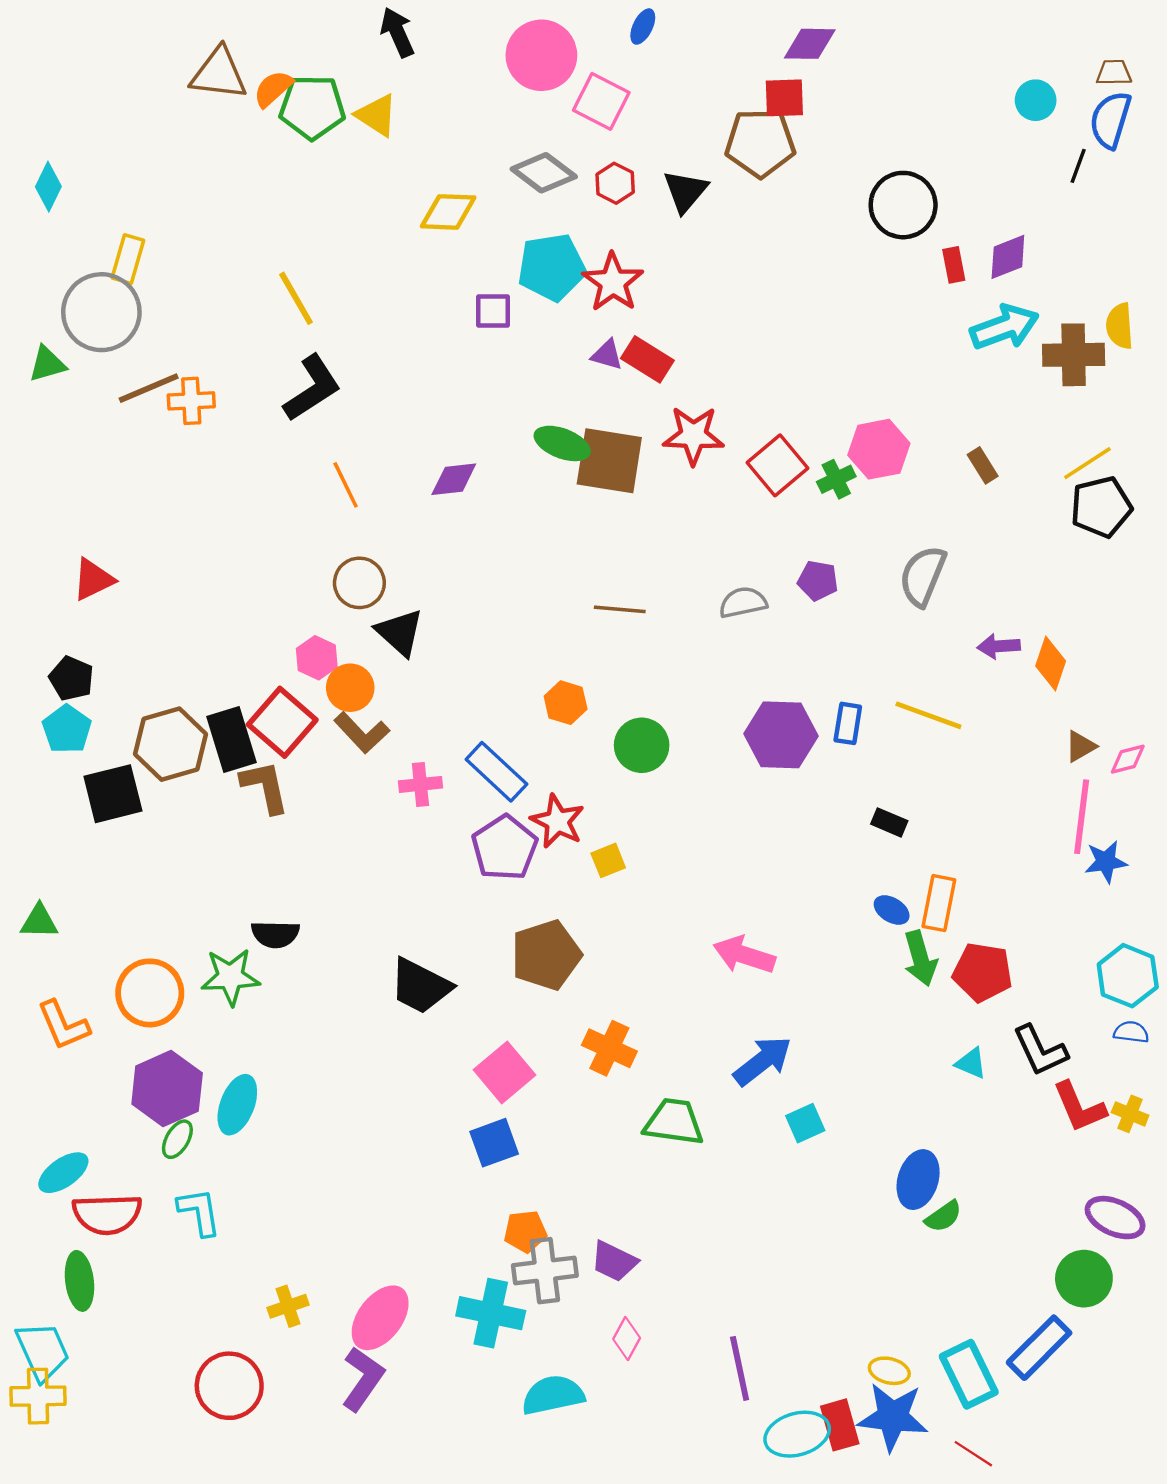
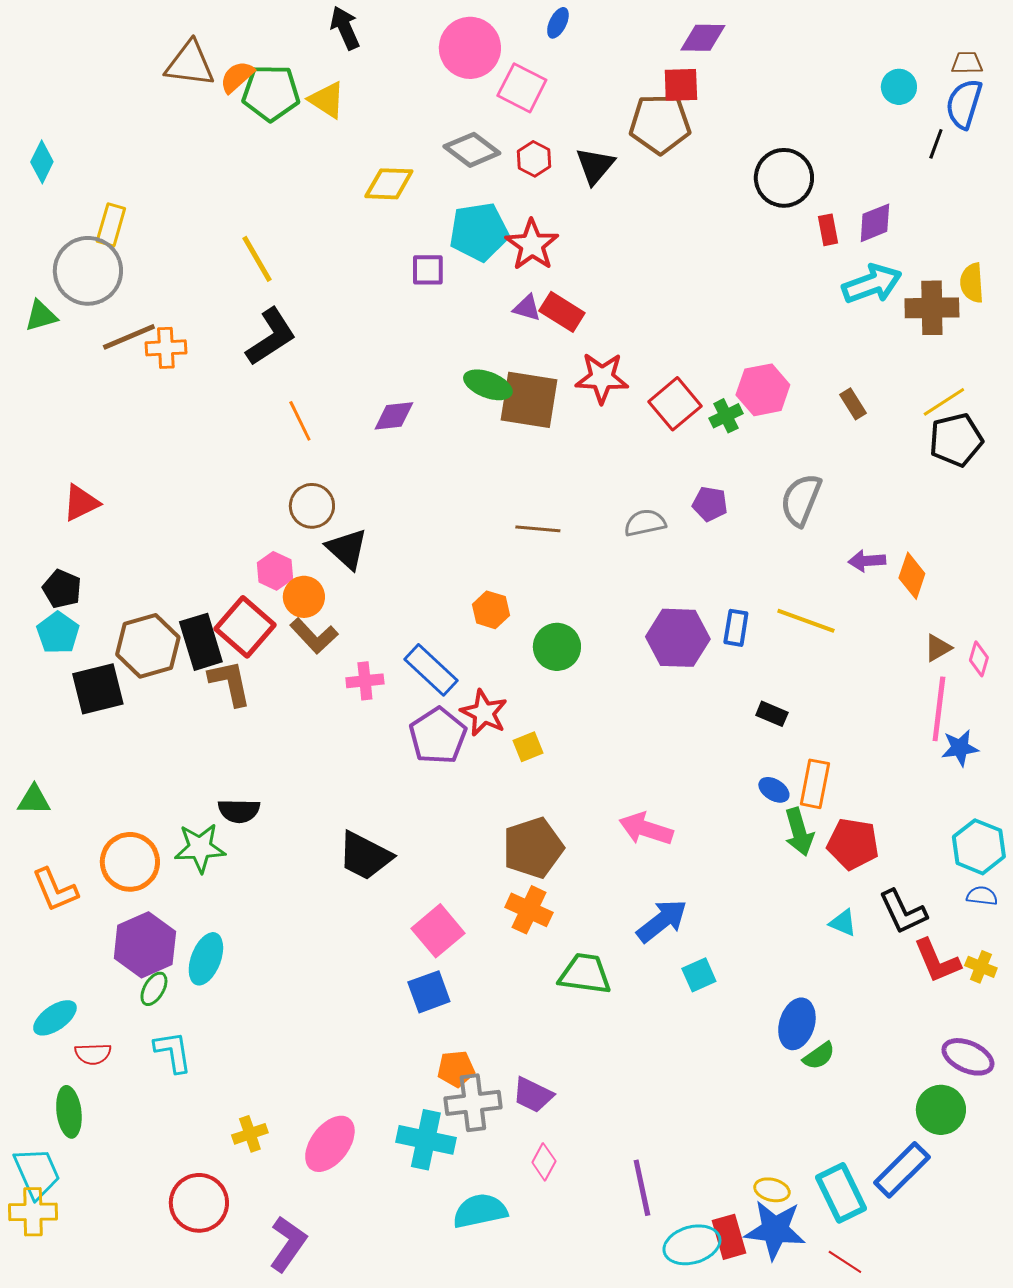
pink diamond: (1128, 759) -> (979, 659), turned -60
brown pentagon: (546, 955) -> (533, 848), moved
red semicircle: (107, 1214) -> (93, 1054), size x0.6
purple L-shape: (363, 1379) -> (288, 1244), moved

